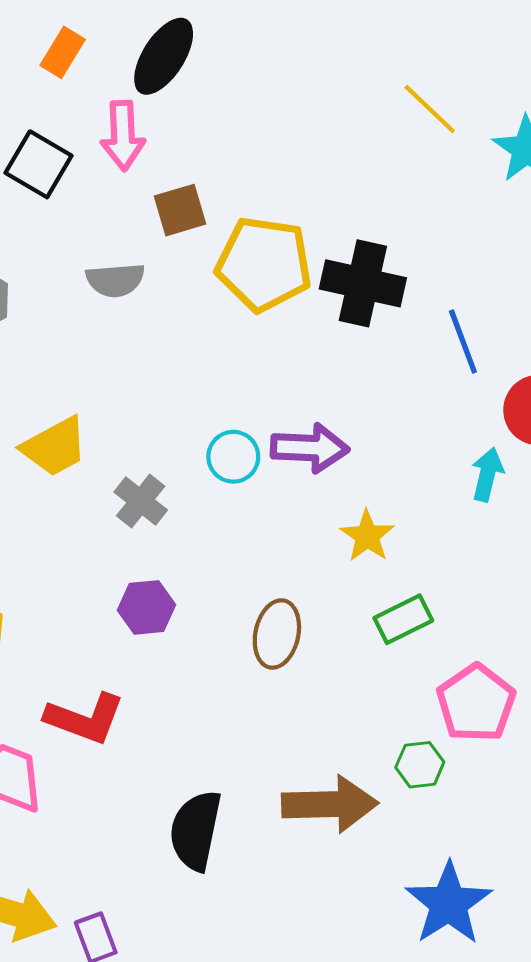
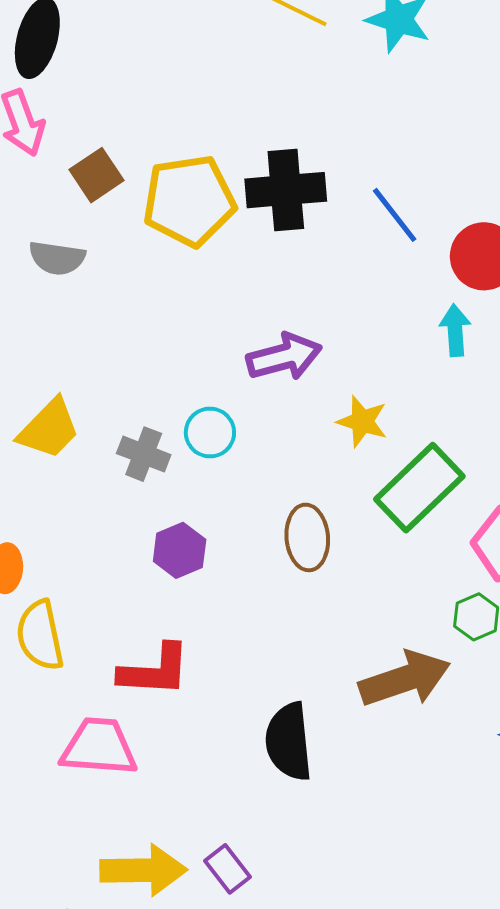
gray semicircle: (115, 280) -> (57, 258), turned 30
cyan circle: (233, 457) -> (210, 433), moved
green rectangle: (403, 619) -> (419, 488), size x1.6

